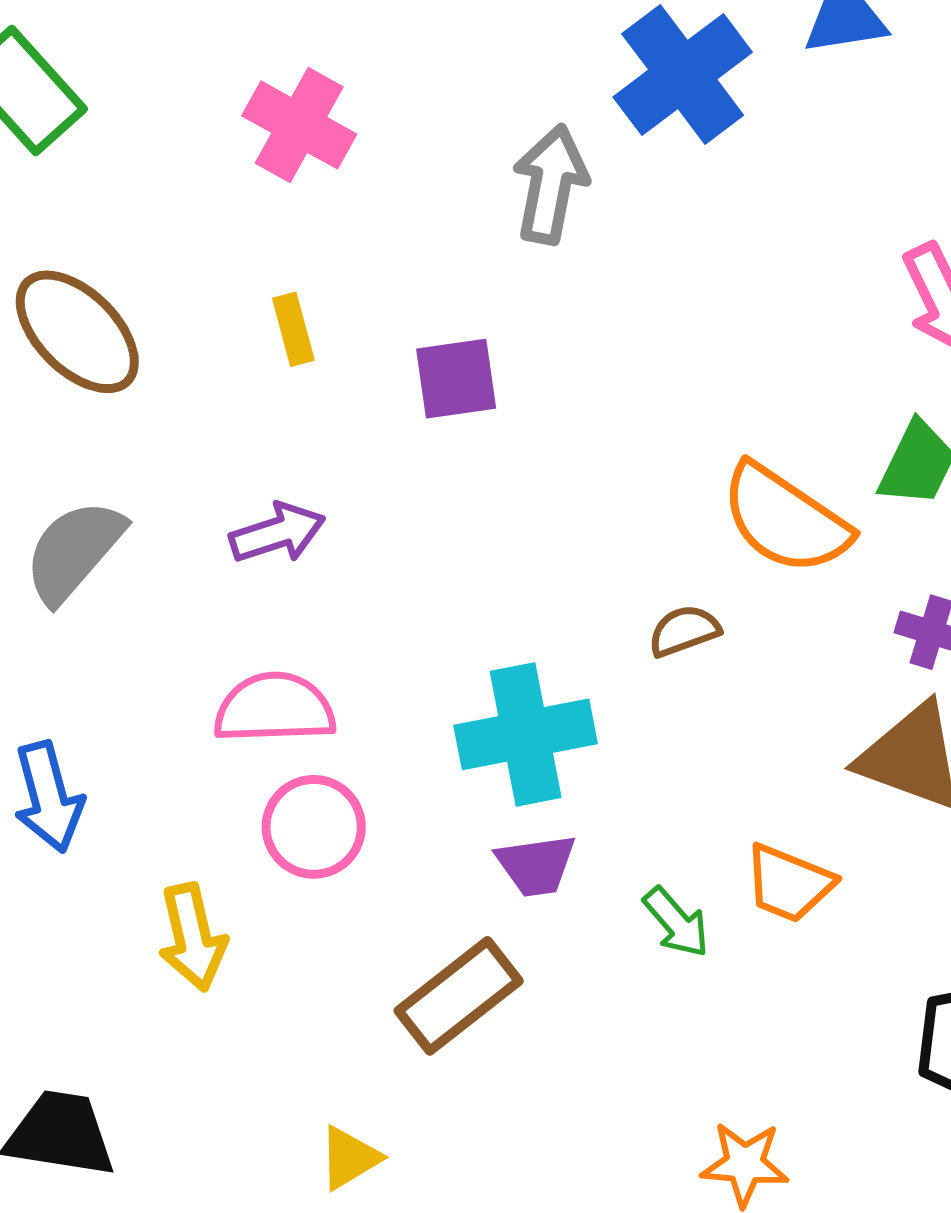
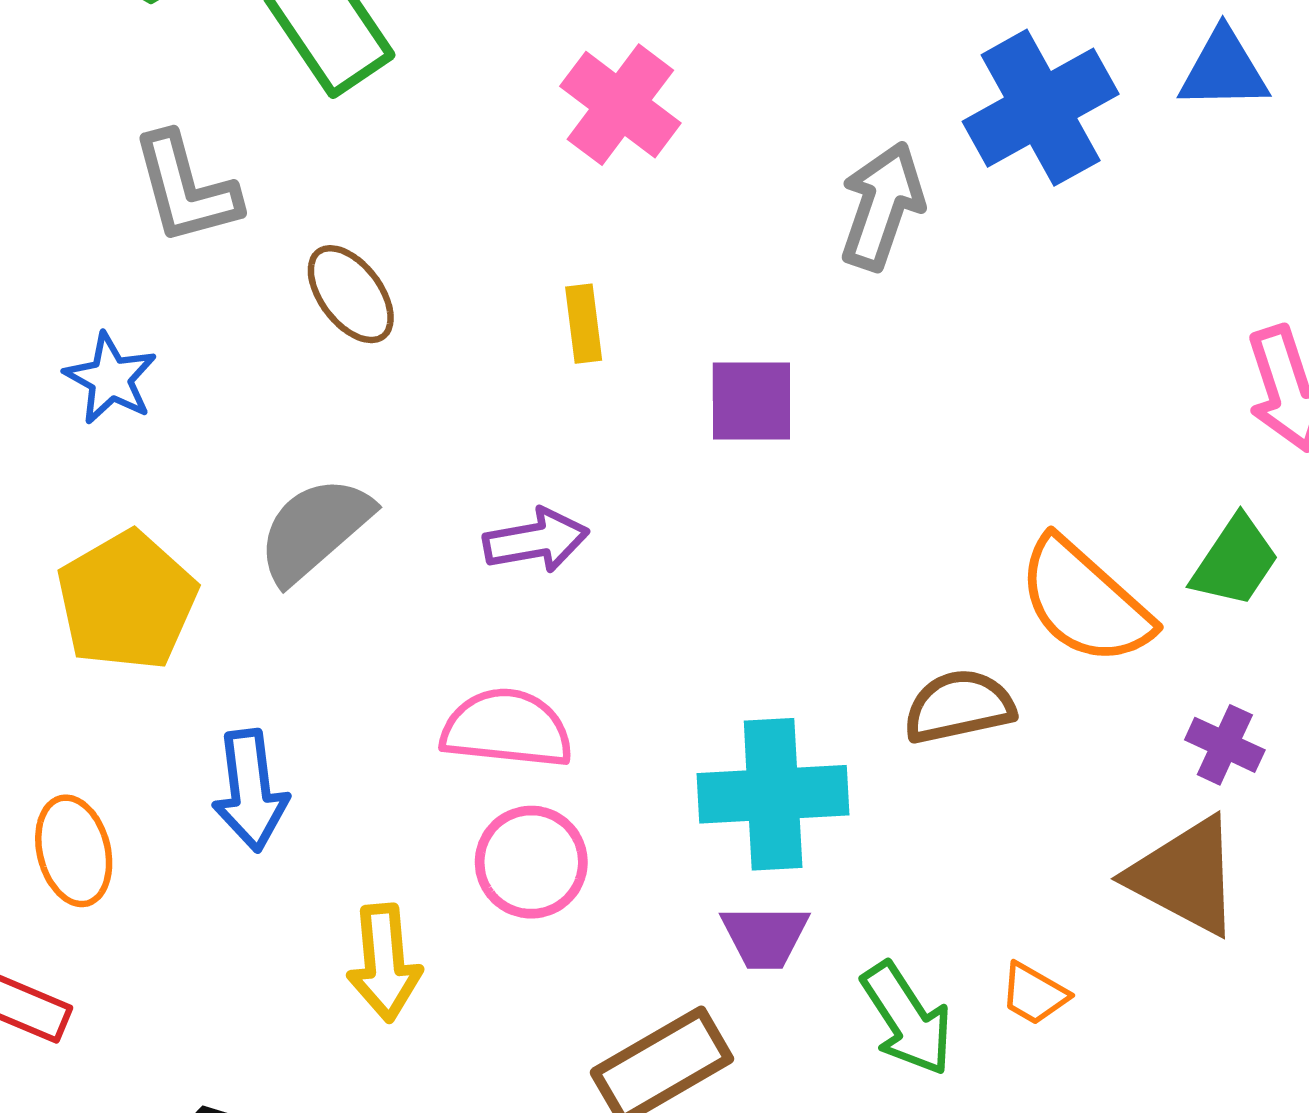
brown ellipse: (77, 332) -> (351, 294), size x0.7
brown semicircle: (684, 631) -> (959, 706), size x1.4
orange trapezoid: (789, 883) -> (1034, 994), size x0.7
green arrow: (676, 922) -> (907, 1019), size x1.4

